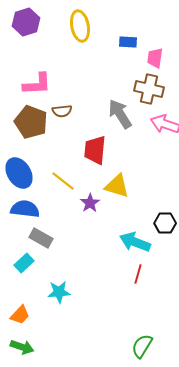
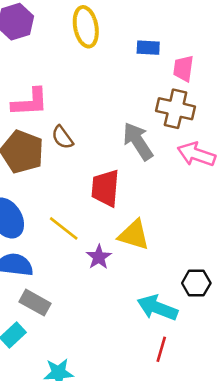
brown semicircle: (62, 111) -> (62, 137), turned 60

